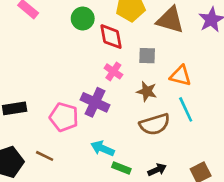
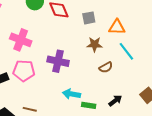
pink cross: (113, 71) -> (21, 40), moved, size x1.5
pink pentagon: (64, 117) -> (24, 71), moved
brown semicircle: (155, 124) -> (106, 67), size x0.6

